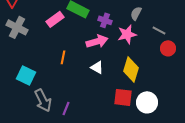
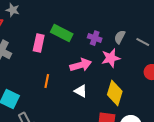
pink rectangle: (55, 19) -> (39, 43), turned -42
purple cross: (105, 20) -> (95, 38), moved
gray line: (159, 30) -> (143, 42), moved

